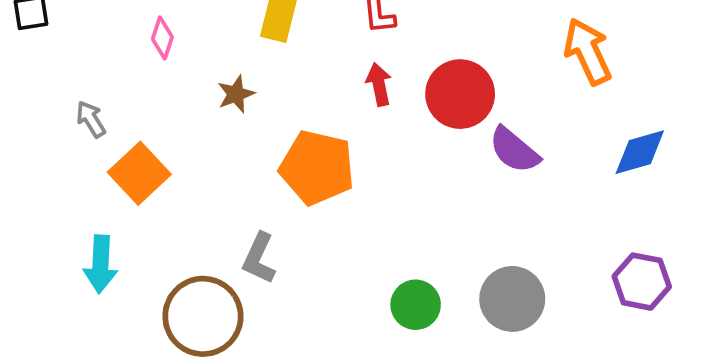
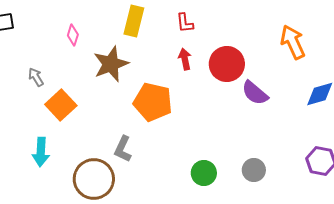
brown star: (236, 94) -> (111, 64), size x1.8
gray circle: (512, 299) -> (254, 170), size x0.7

